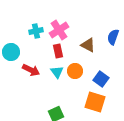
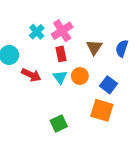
cyan cross: (36, 31) -> (37, 32), turned -32
blue semicircle: (113, 37) -> (122, 48), moved
brown triangle: (88, 45) -> (94, 47), turned 35

